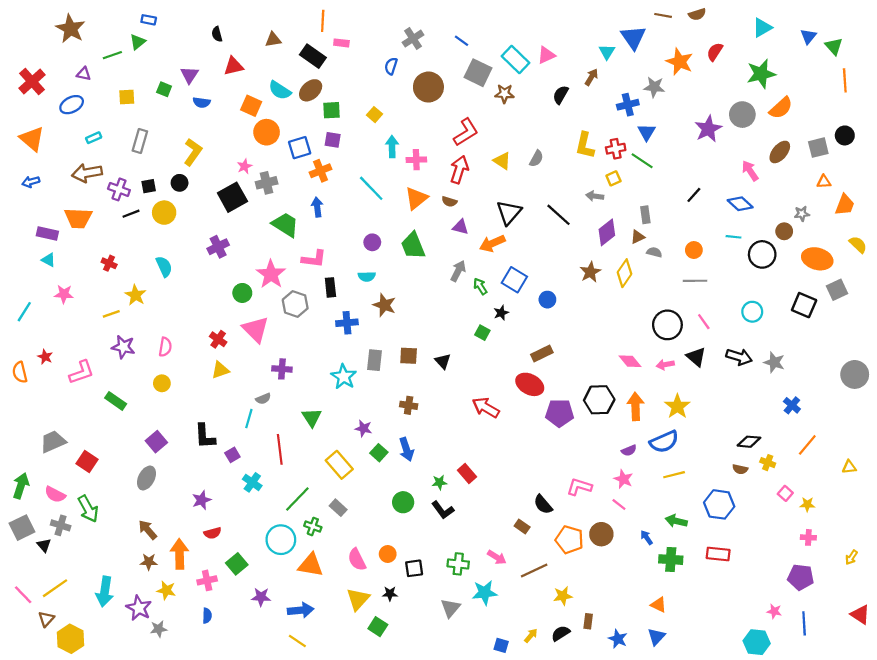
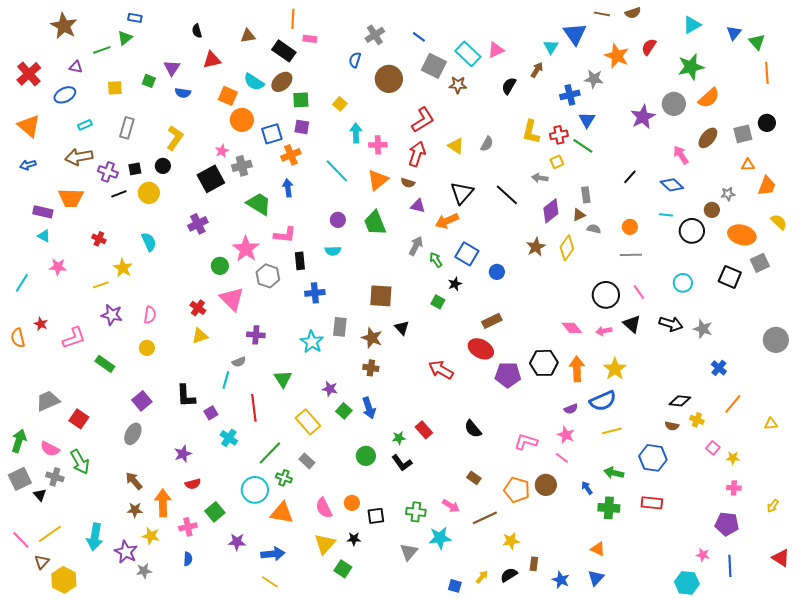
brown star: (384, 305) -> (372, 338), moved
brown square: (409, 356) -> (381, 296), moved, size x1.4
black semicircle: (543, 504) -> (473, 429), moved

